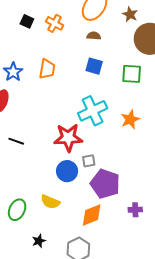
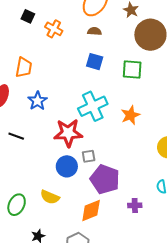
orange cross: (55, 23) -> (54, 29), moved
orange trapezoid: (47, 69) -> (24, 67), moved
blue star: (13, 72) -> (37, 101), moved

